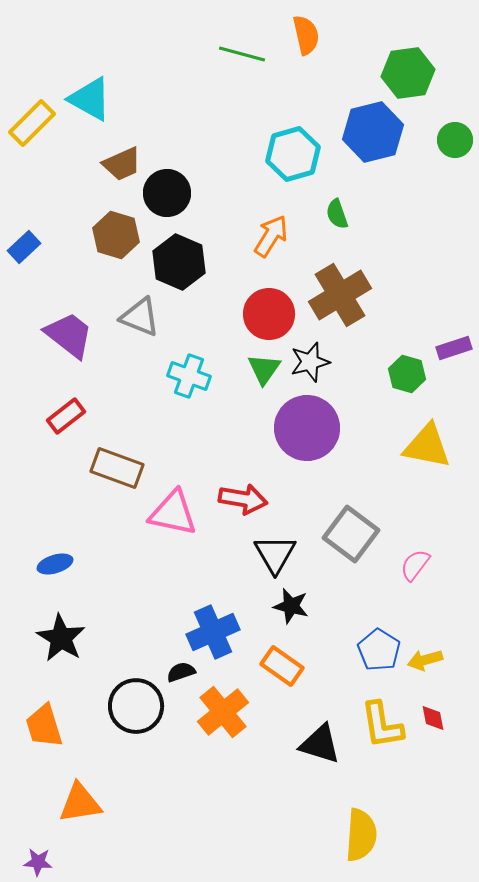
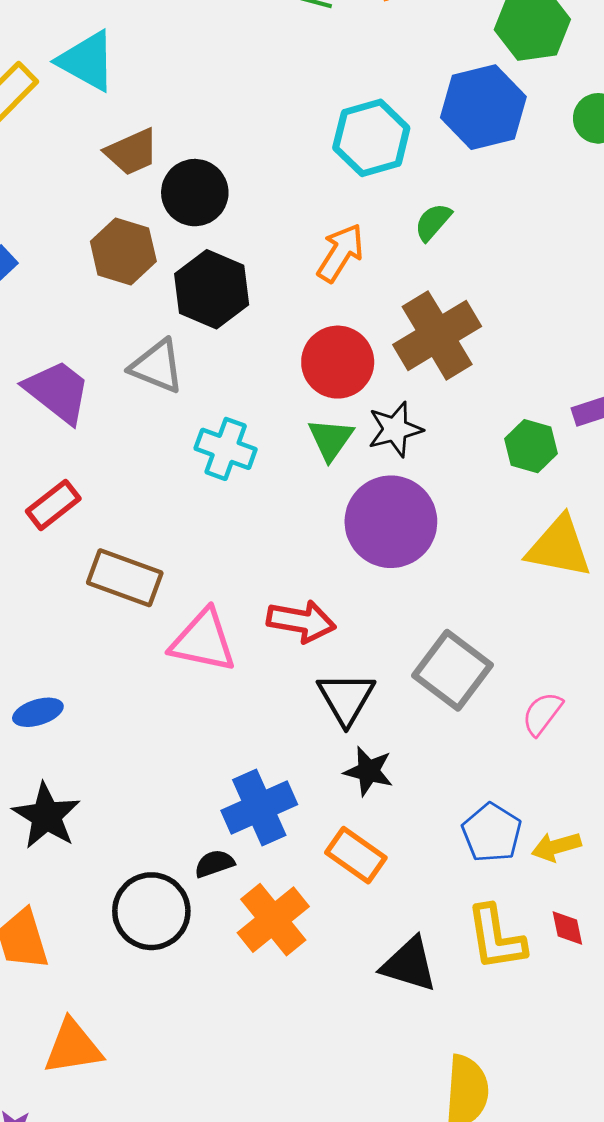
green semicircle: (337, 214) -> (433, 222), turned 60

